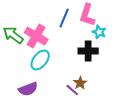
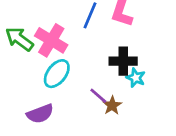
cyan star: (99, 32) -> (136, 78), moved
purple line: (72, 90) -> (98, 96), moved

